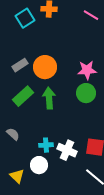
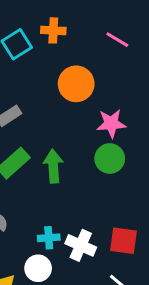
orange circle: (45, 67) -> (76, 84), moved

